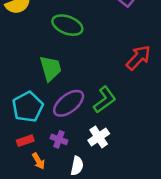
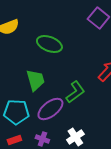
green L-shape: (105, 100) -> (75, 92), moved
cyan pentagon: (28, 107) -> (16, 112), turned 30

